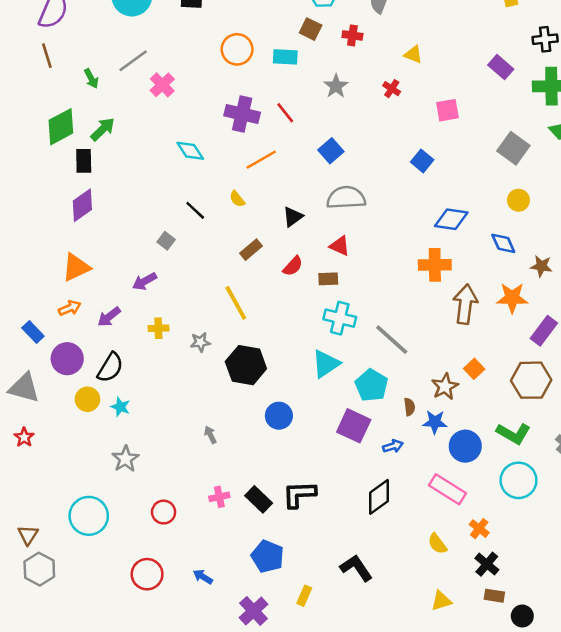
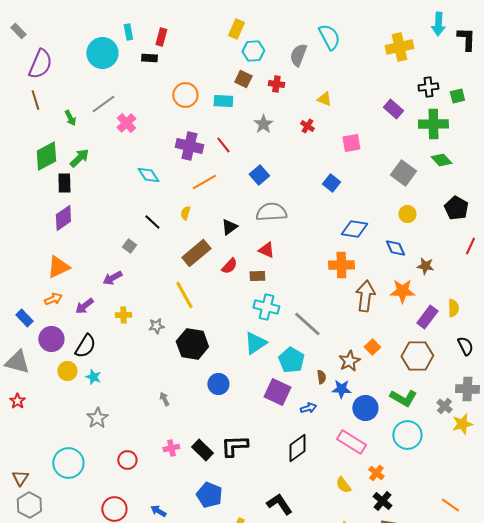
yellow semicircle: (237, 199) -> (185, 213), turned 56
brown rectangle: (251, 250) -> (196, 253), size x1.6

